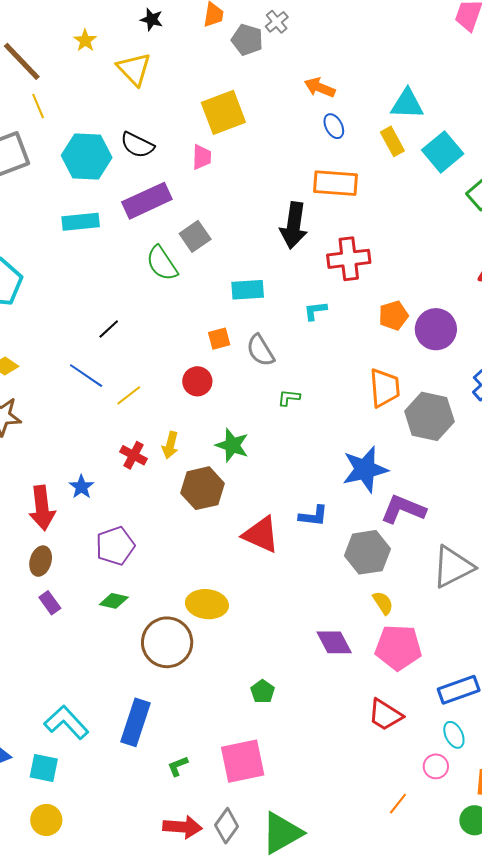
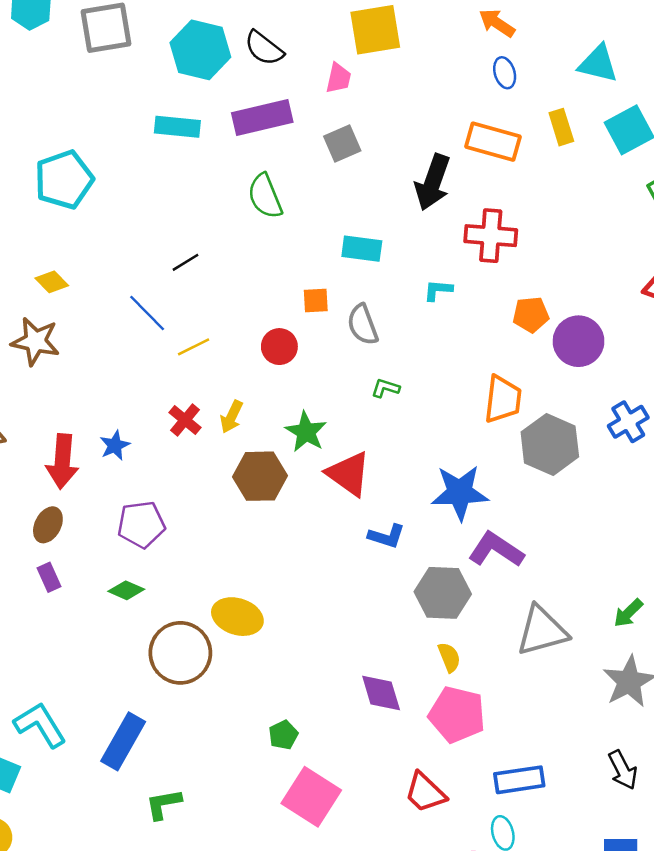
yellow rectangle: (392, 141) -> (561, 127), moved
gray square: (195, 236) -> (342, 143), moved
red triangle: (261, 534) -> (349, 474), moved
pink square: (243, 761) -> (311, 797), moved, turned 33
green L-shape: (178, 766) -> (163, 804), size x1.4

